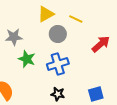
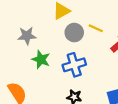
yellow line: (76, 19) -> (96, 28), moved

